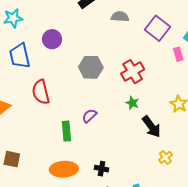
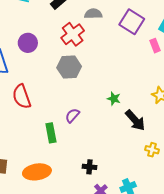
red cross: (133, 72) -> (73, 34), moved
yellow cross: (165, 157) -> (152, 150), turned -32
orange ellipse: (64, 169) -> (37, 172), moved

